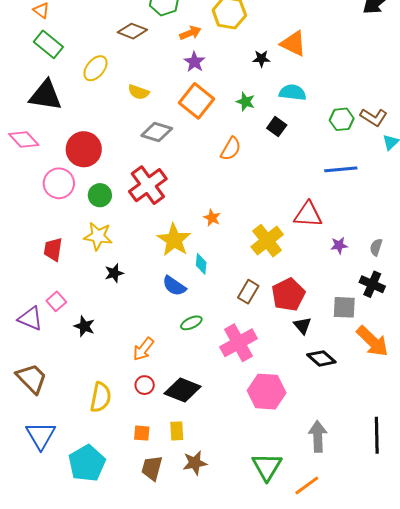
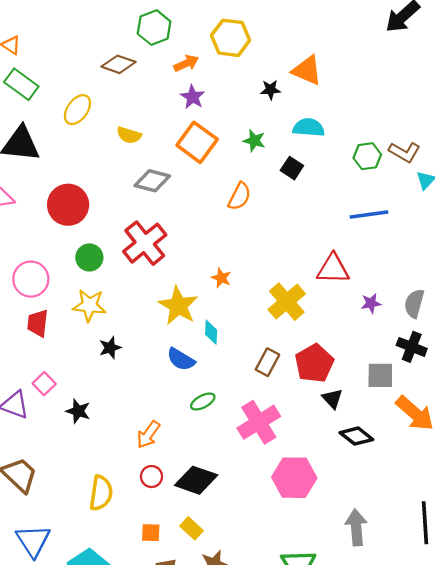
pink circle: (59, 183) -> (31, 279), moved
gray semicircle: (376, 247) -> (414, 304), size x1.4
yellow rectangle: (177, 431) -> (191, 528), turned -42

